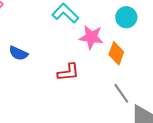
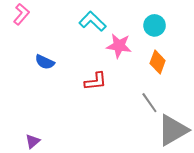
orange diamond: (116, 53) -> (158, 62), moved

